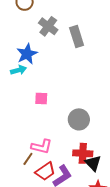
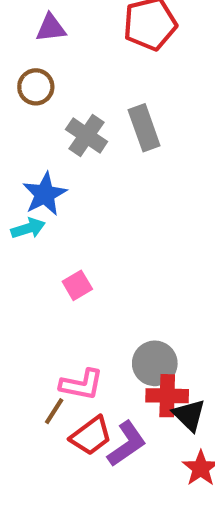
gray rectangle: (77, 36) -> (144, 128), moved
pink square: (41, 99) -> (77, 285), turned -32
gray circle: (79, 119) -> (155, 363), moved

